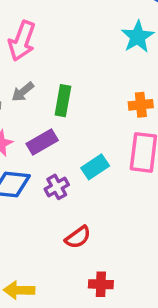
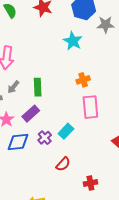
cyan rectangle: (95, 167) -> (66, 131), moved
red cross: (101, 284) -> (90, 183), moved

